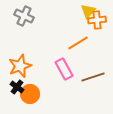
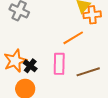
pink rectangle: (64, 69) -> (59, 64), turned 30
black cross: (17, 87) -> (30, 66), moved

